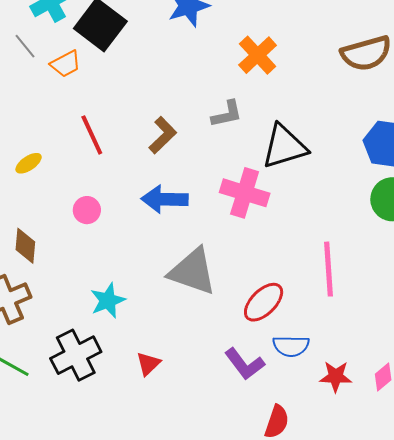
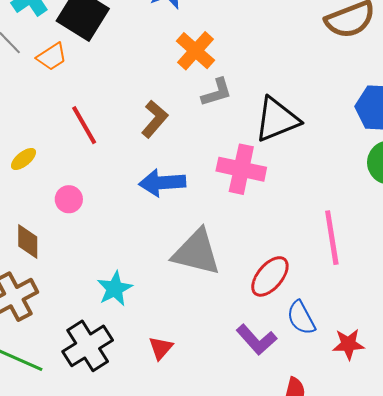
orange cross: (258, 55) -> (195, 51), moved
pink circle: (87, 210) -> (69, 199), moved
blue semicircle: (291, 346) -> (301, 318), turned 66

